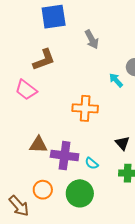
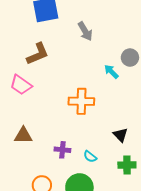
brown triangle: (38, 145) -> (23, 135), moved
purple cross: (65, 156) -> (62, 150), size x0.6

